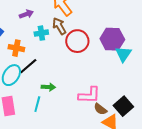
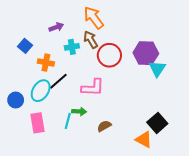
green arrow: (48, 87) -> (79, 111), moved
pink L-shape: (89, 95) -> (93, 88), moved
brown semicircle: (100, 109) -> (104, 126), moved, turned 112

